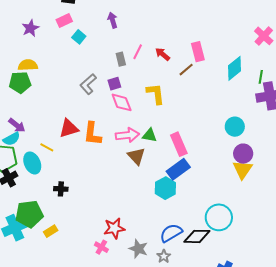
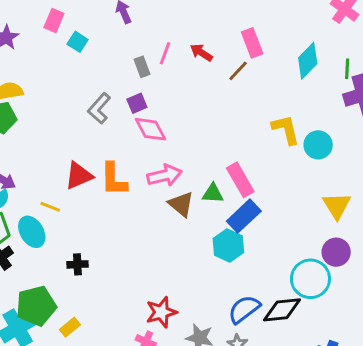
pink rectangle: (64, 20) -> (54, 21), turned -35
yellow L-shape: (156, 94) -> (286, 129), moved
green triangle: (150, 135) -> (213, 193), moved
purple circle: (243, 154) -> (336, 252), moved

